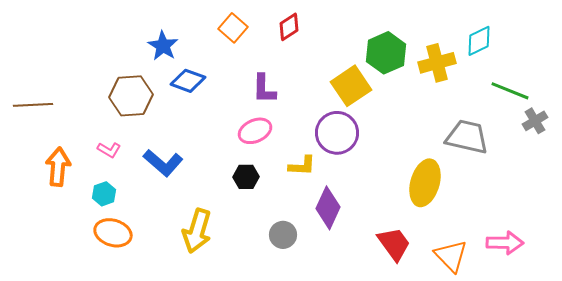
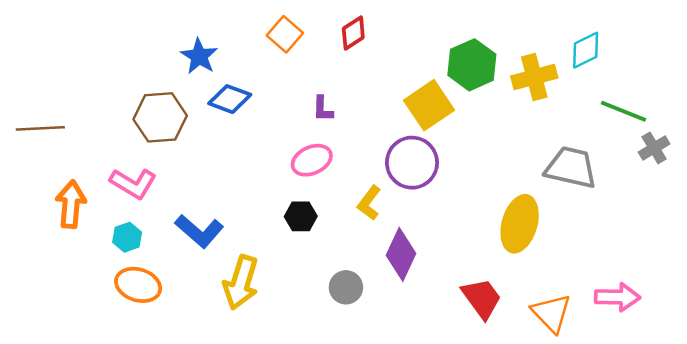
purple L-shape: (264, 89) -> (323, 109), size x0.7
pink L-shape: (109, 150) -> (133, 183), size x1.6
blue L-shape: (163, 163) -> (199, 231), moved
yellow L-shape: (302, 166) -> (369, 203), turned 124

